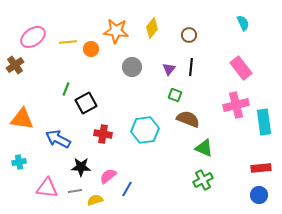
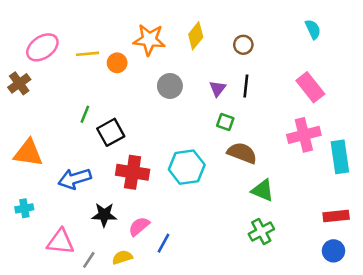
red cross: (103, 134) -> (133, 172), size x1.4
blue arrow: (58, 139) -> (75, 179), turned -45
gray line: (75, 191) -> (89, 260), moved, turned -48

